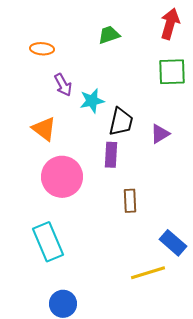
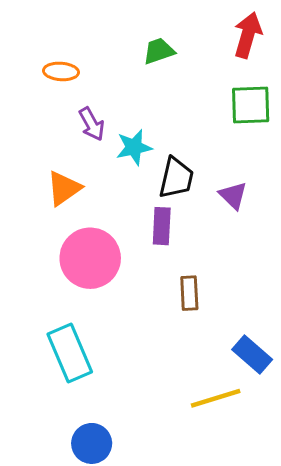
orange triangle: (44, 129) -> (64, 188), turned 48
purple triangle: (160, 134) -> (233, 195), turned -45

